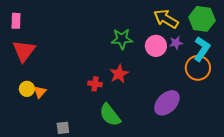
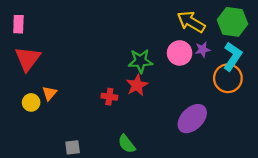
green star: (122, 39) -> (140, 61), moved
orange triangle: (40, 92) -> (49, 93), moved
green semicircle: (110, 115) -> (127, 144), moved, size x0.7

